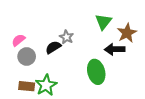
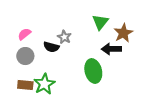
pink semicircle: (18, 40) -> (24, 34), moved
black semicircle: (53, 47) -> (51, 47), turned -133

